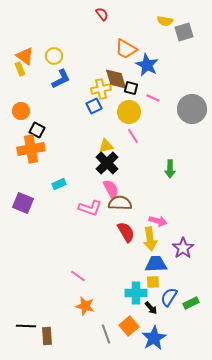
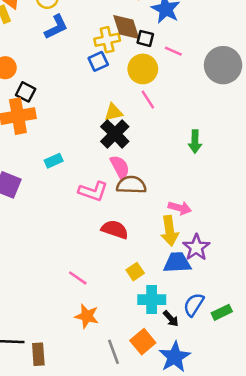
red semicircle: (126, 232) -> (115, 229), moved, turned -40
purple star: (183, 248) -> (196, 247), moved
yellow square: (153, 282) -> (135, 272), moved, turned -32

